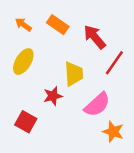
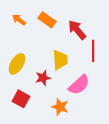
yellow ellipse: (23, 62) -> (17, 64), moved
red line: (114, 63) -> (93, 51), turned -35
orange star: (113, 132) -> (60, 107), moved

